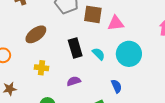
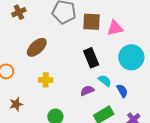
black rectangle: (75, 48) -> (91, 58), moved
cyan semicircle: (99, 54) -> (105, 81), moved
purple semicircle: (74, 81) -> (87, 91), moved

